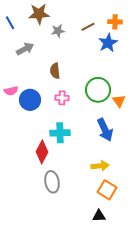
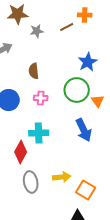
orange cross: (115, 22) -> (85, 15), moved
blue star: (108, 43) -> (88, 62), moved
yellow arrow: (100, 166) -> (62, 177), moved

